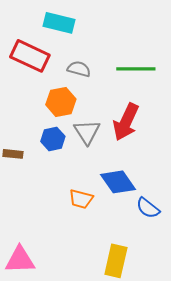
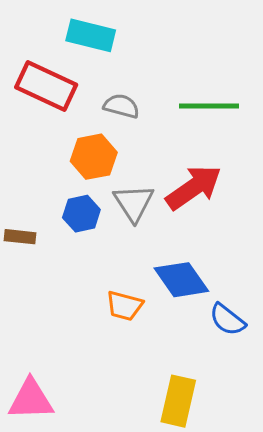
red arrow: (126, 122) -> (194, 187), turned -150

